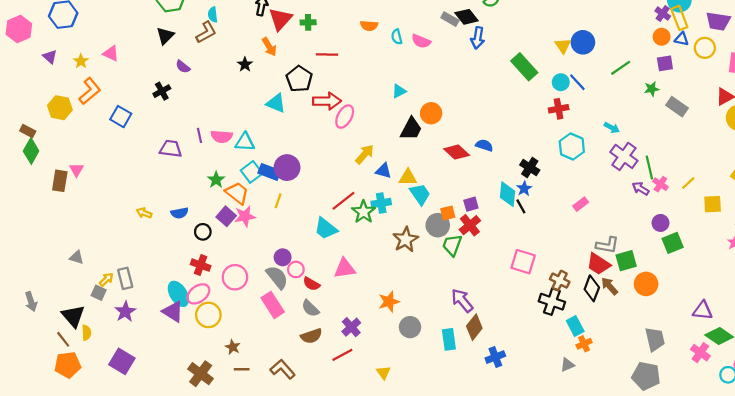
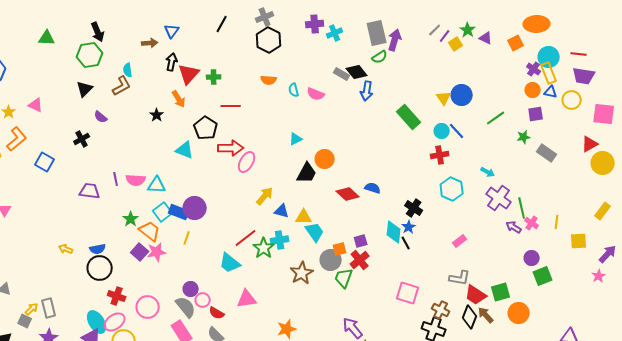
yellow line: (688, 183) -> (557, 222), turned -40
black circle: (203, 232) -> (100, 268), moved, size x1.6
gray L-shape: (607, 245) -> (460, 278), moved

